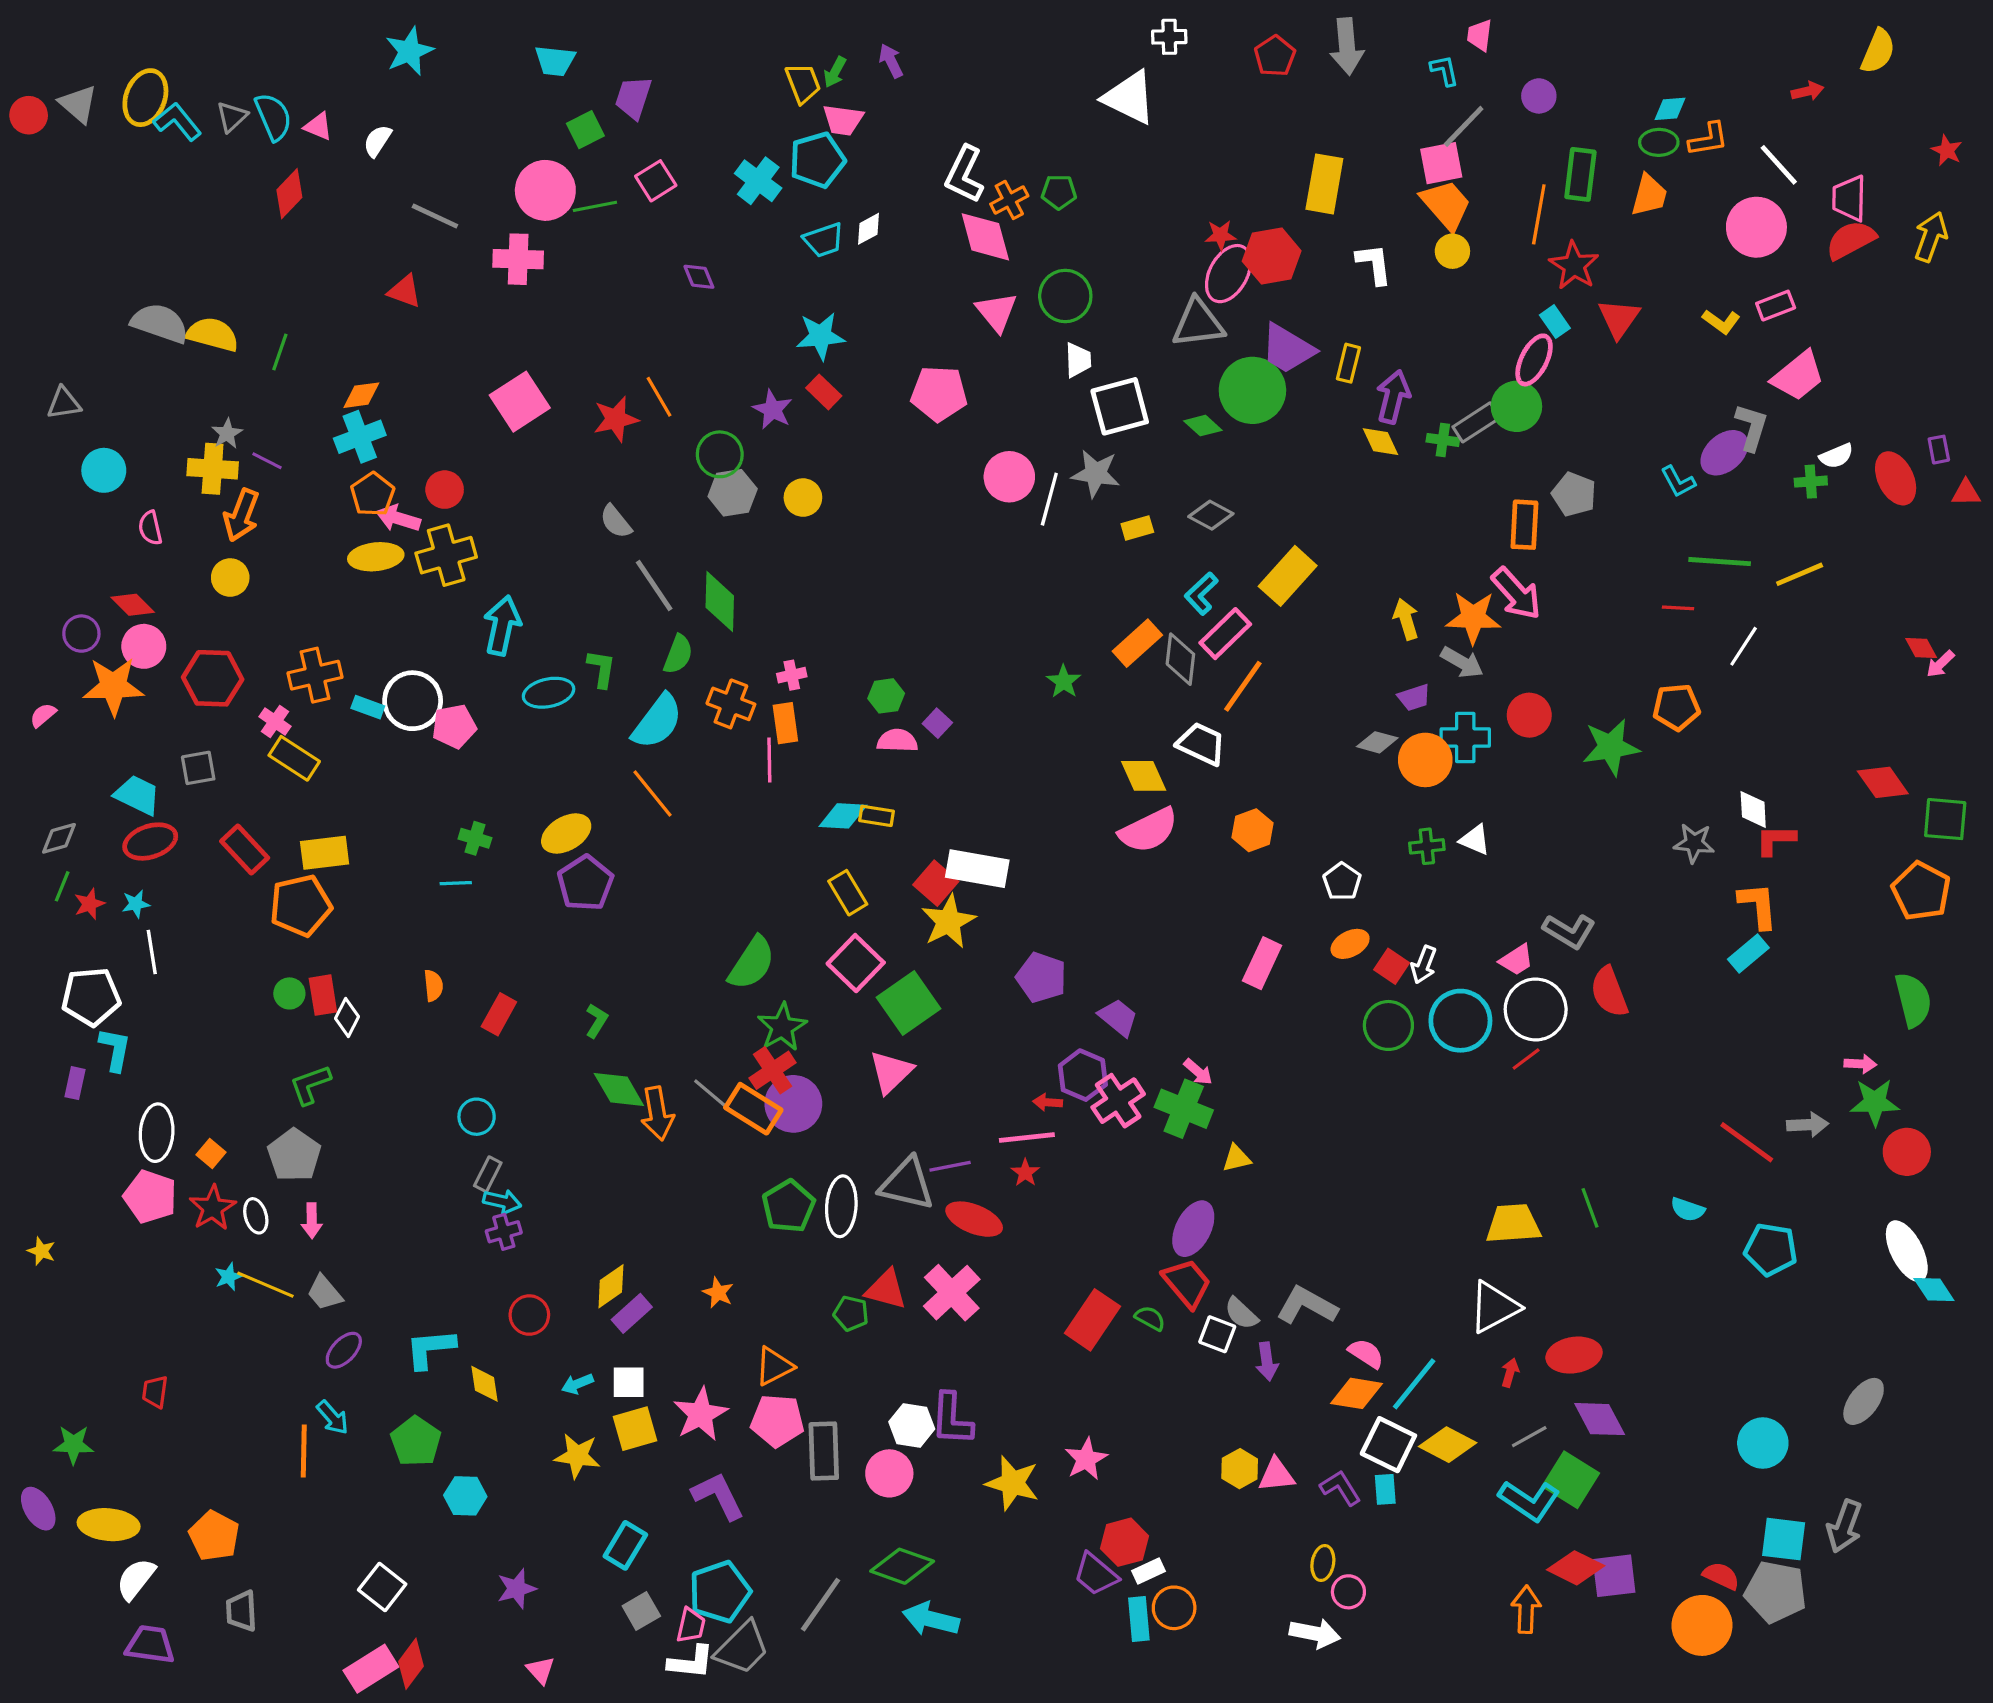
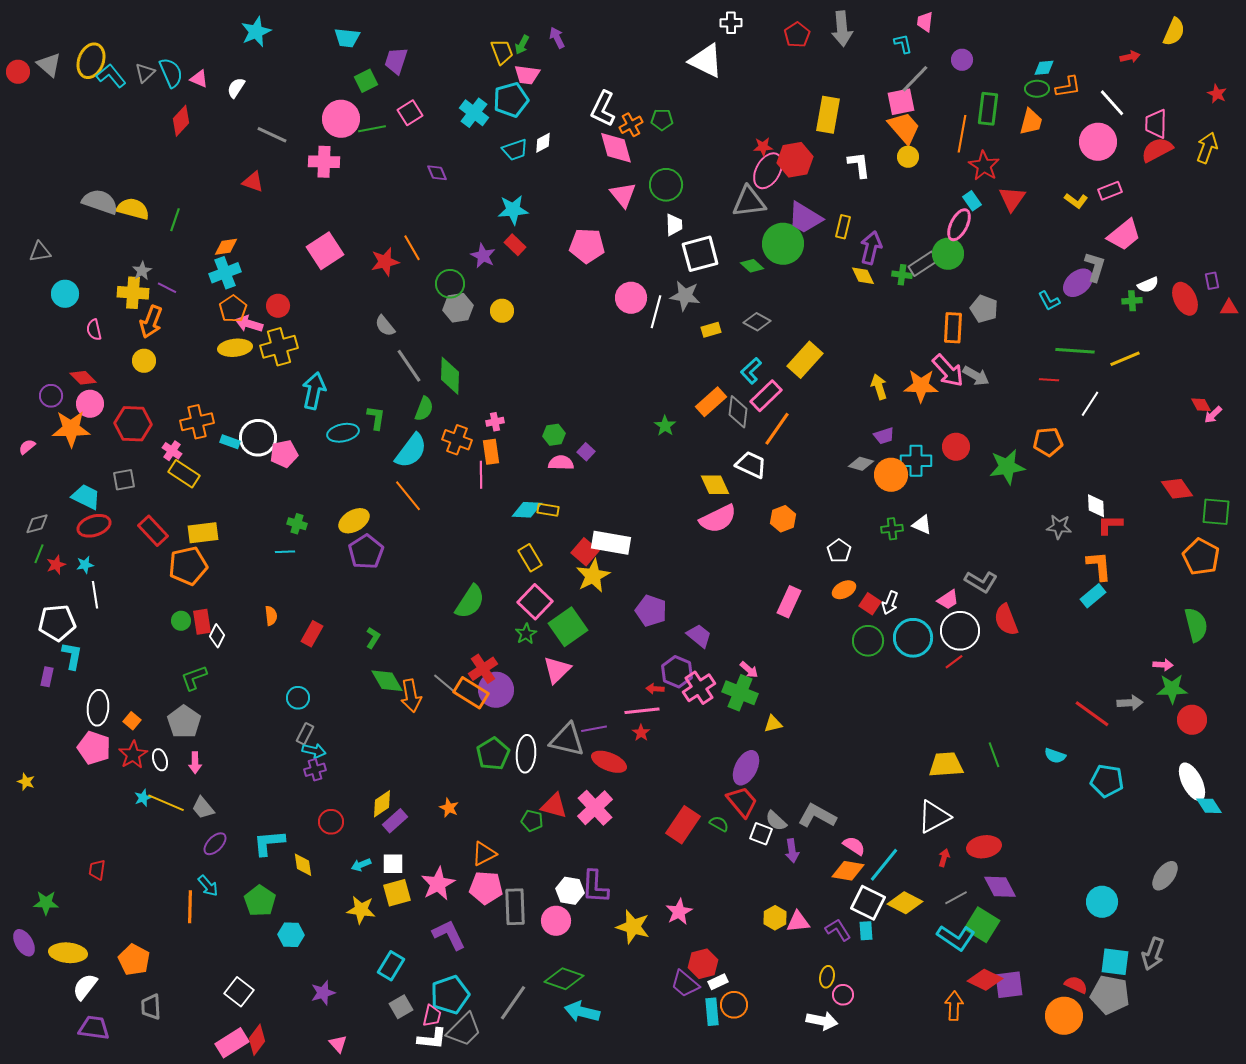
gray arrow: (1462, 662) -> (976, 376), moved
green star: (782, 1027) -> (526, 634), moved, size x0.7

